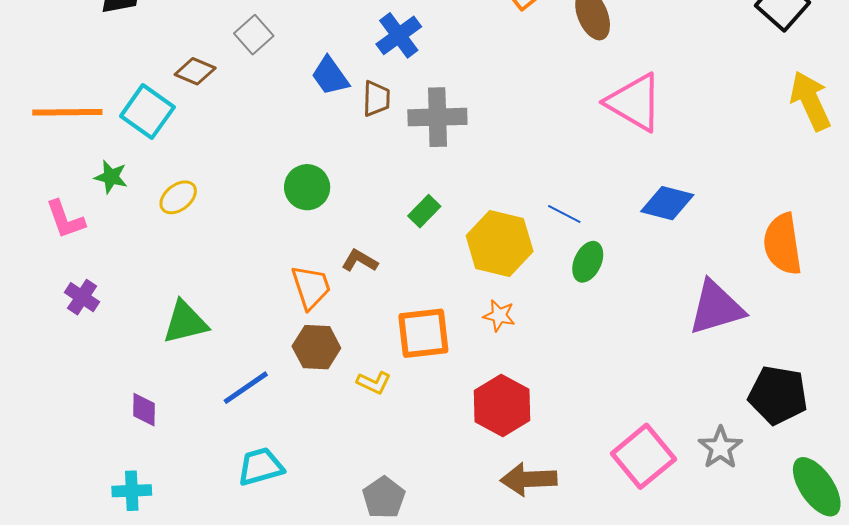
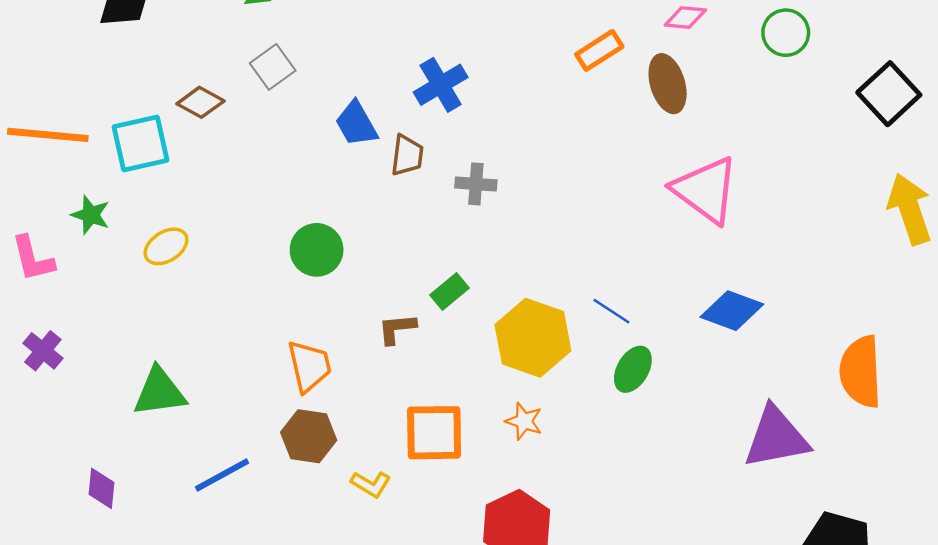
cyan square: (147, 112) -> (141, 144), turned 36
gray cross: (437, 117) -> (476, 184), size x0.6
brown L-shape: (360, 261) -> (397, 329), moved, turned -42

